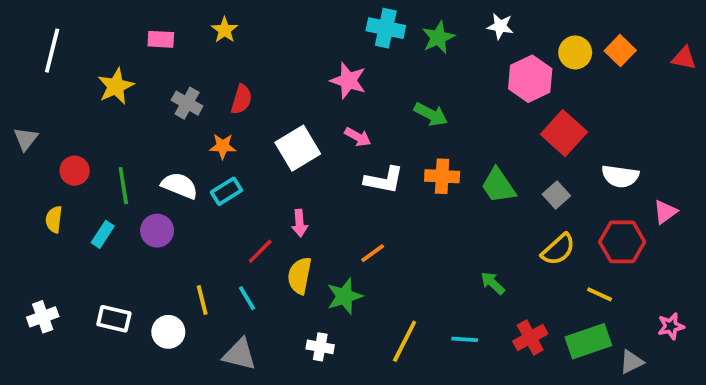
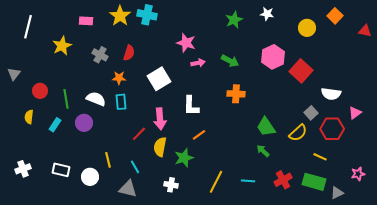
cyan cross: (386, 28) -> (147, 15), moved
yellow star: (225, 30) -> (120, 16), size x1.5
orange square: (620, 51) -> (335, 16), moved
pink hexagon: (530, 79) -> (273, 57), moved
pink arrow: (358, 137) -> (198, 63), moved, turned -40
white L-shape: (384, 180) -> (191, 106), moved, turned 80
green trapezoid: (498, 186) -> (266, 127), moved
cyan rectangle: (226, 191) -> (121, 102), turned -63
gray square: (556, 195) -> (311, 113), moved
pink arrow: (300, 223) -> (160, 119), size x1.5
cyan line: (247, 298) -> (135, 167), moved
green rectangle: (588, 341) -> (314, 182), turned 35

